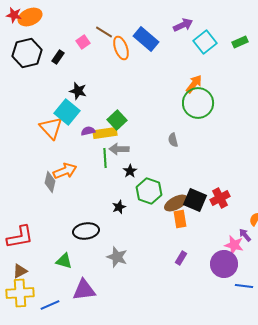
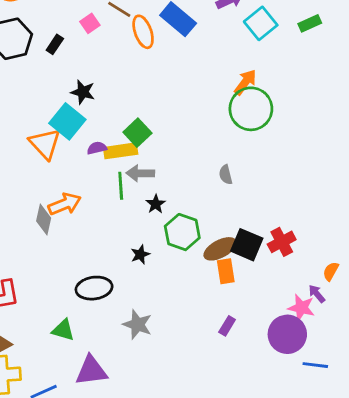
gray semicircle: (173, 140) -> (226, 175), moved

